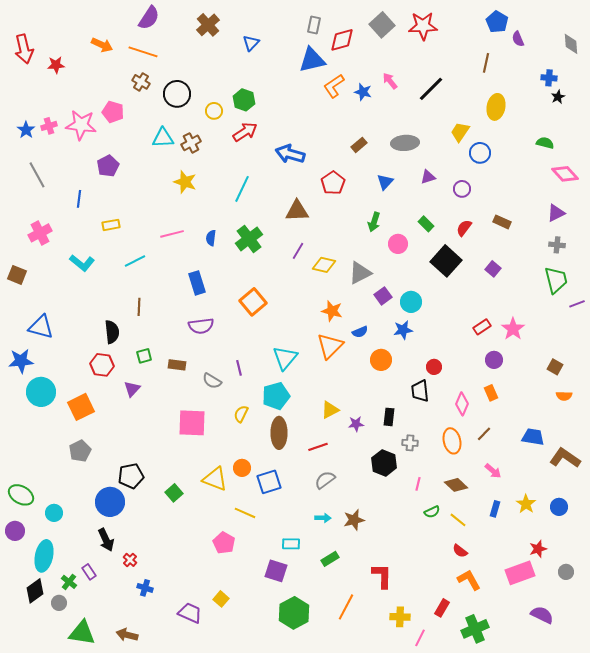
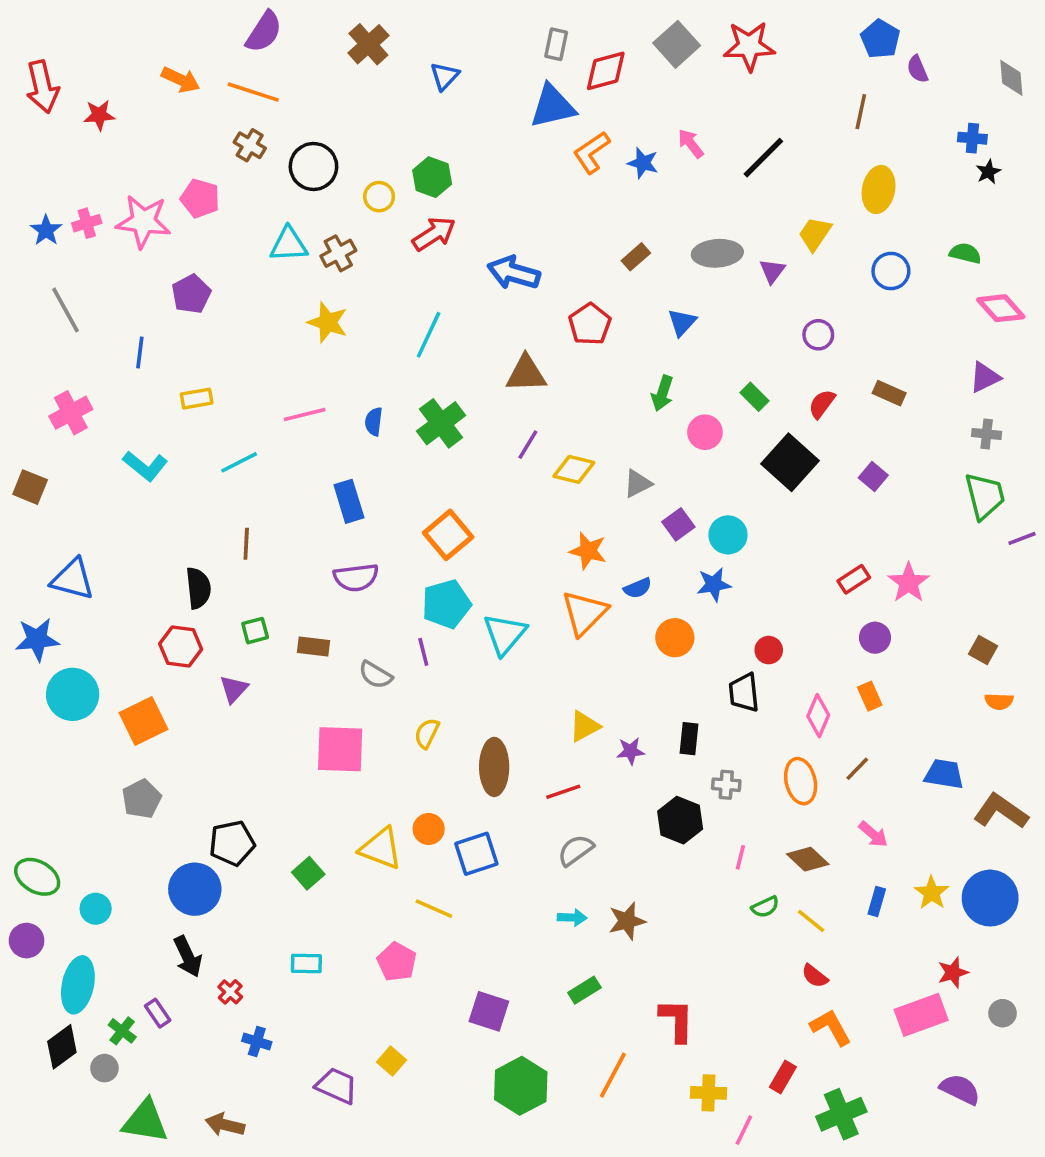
blue circle: (480, 153) -> (891, 271), moved
purple triangle: (428, 177) -> (772, 271), moved, turned -35
gray triangle: (360, 273) -> (638, 484), size x0.7
cyan pentagon: (276, 396) -> (446, 604), moved
blue circle: (559, 507) -> (990, 898), size x1.8
cyan rectangle: (291, 544) -> (306, 964), moved

